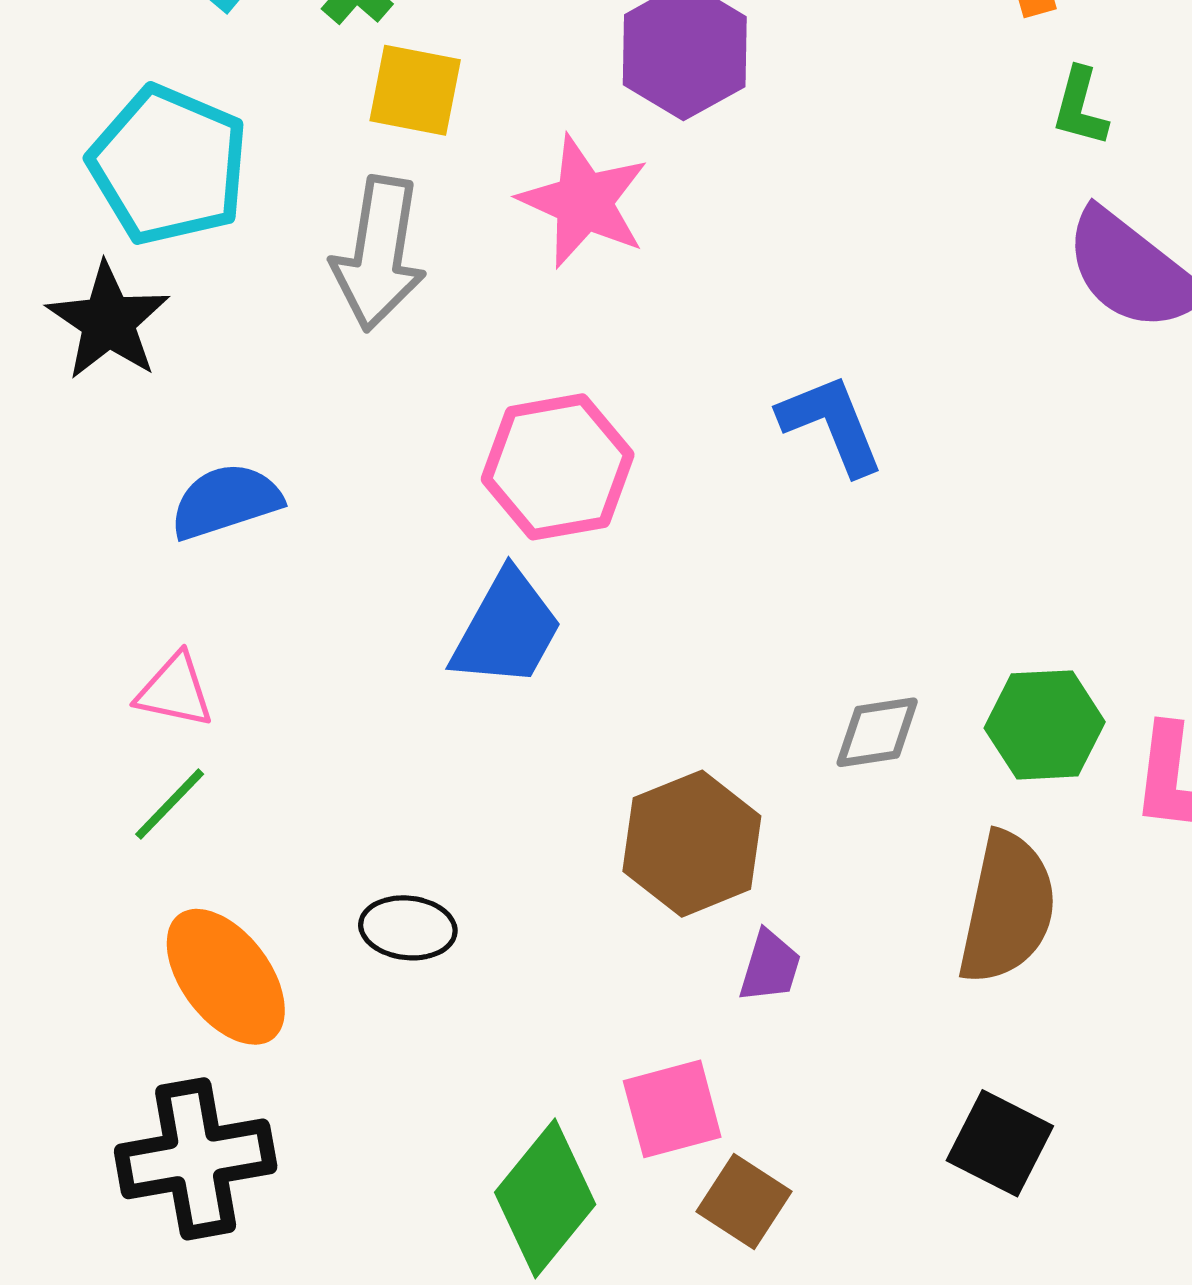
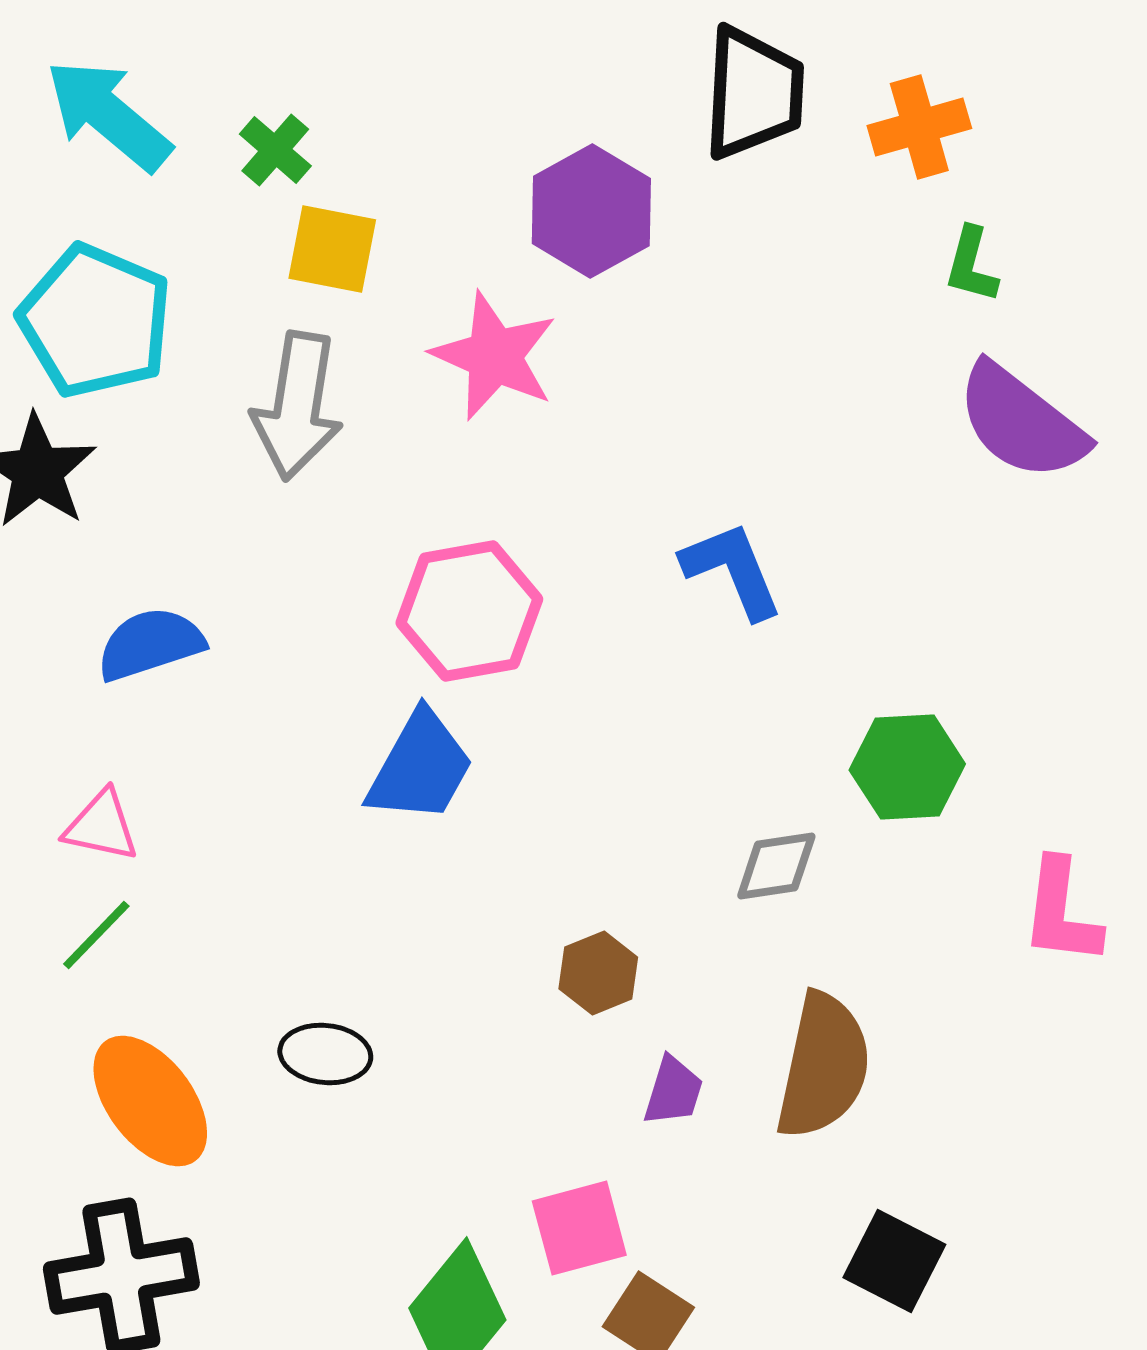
green hexagon: (1045, 725) -> (907, 767), moved
brown hexagon: (692, 844) -> (598, 973), size x0.6
brown semicircle: (1007, 908) -> (823, 1066), moved

